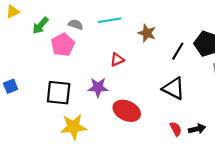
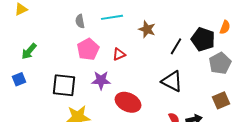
gray semicircle: (76, 24) -> (80, 21), turned -120
green arrow: (40, 26) -> (29, 51), moved
pink pentagon: (63, 45) -> (88, 49), moved

